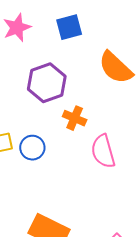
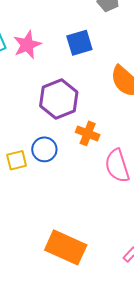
blue circle: (32, 148) -> (44, 149), moved

